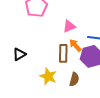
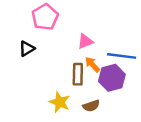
black triangle: (19, 54) -> (27, 49), moved
brown semicircle: (74, 79) -> (91, 106), turned 56

